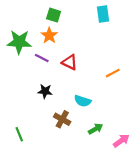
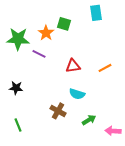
green square: (54, 15) -> (64, 24), moved
red triangle: (70, 62) -> (73, 66), moved, turned -35
black star: (45, 91) -> (16, 88), moved
pink arrow: (121, 141) -> (113, 131), turned -140

